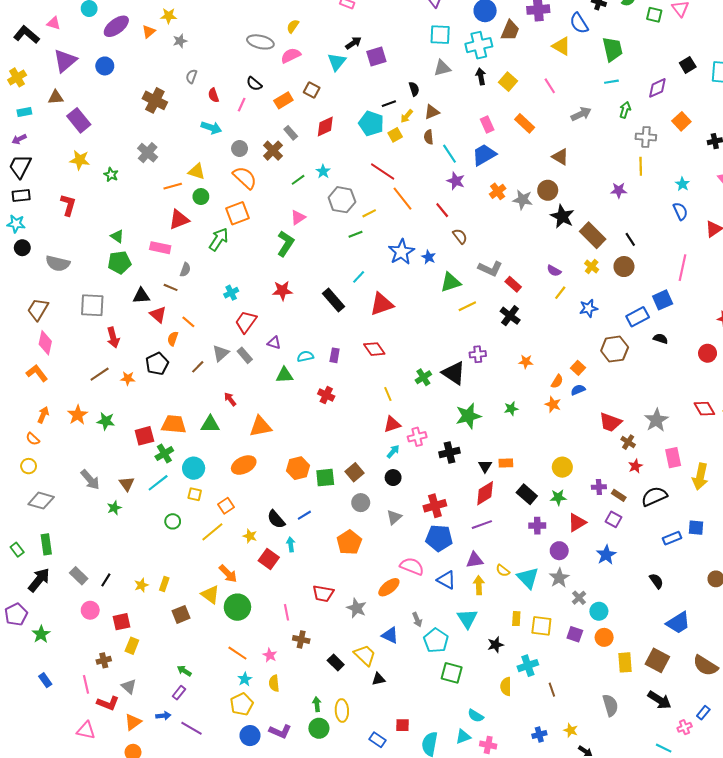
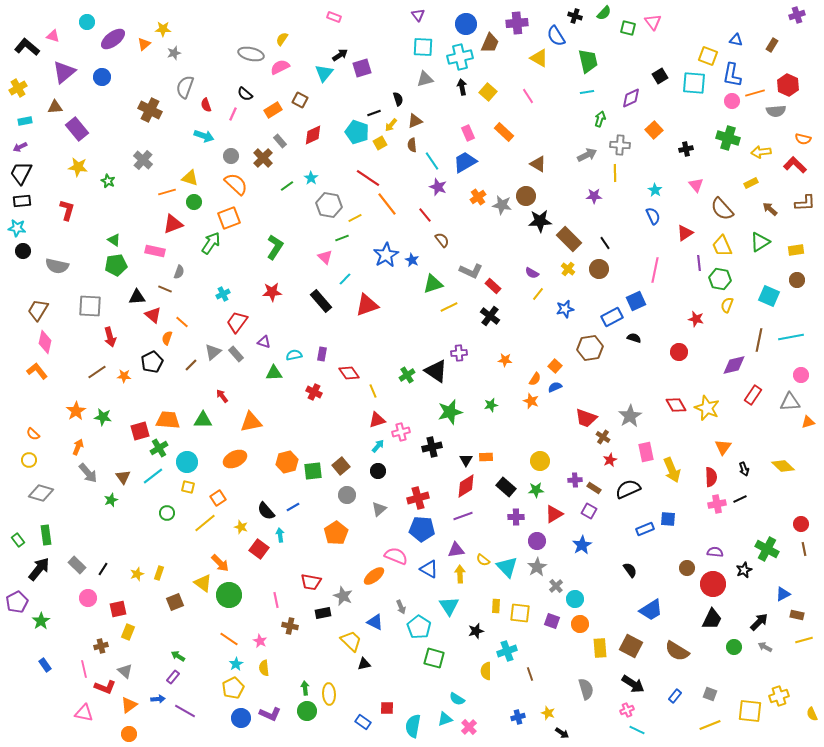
gray semicircle: (191, 76) -> (185, 87), size x1.6
gray arrow: (581, 114) -> (587, 155), moved
black star: (562, 216) -> (540, 221), turned -30
pink triangle: (298, 217) -> (325, 257), moved, turned -42
red diamond: (374, 349) -> (349, 373), moved
orange arrow: (43, 415) -> (78, 447), moved
yellow arrow: (700, 477) -> (672, 470), turned -35
black rectangle: (336, 662) -> (323, 613), moved, turned -56
pink cross: (685, 727) -> (627, 710), moved
pink cross: (488, 745) -> (469, 727), turned 35

